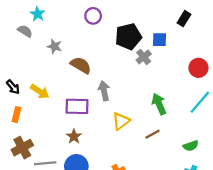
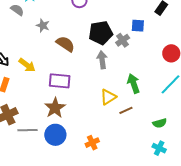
black pentagon: (128, 37) -> (101, 33), moved
gray arrow: (104, 91) -> (102, 60), moved
yellow triangle: (121, 121) -> (108, 97), moved
brown star: (74, 136) -> (55, 108), size x1.5

